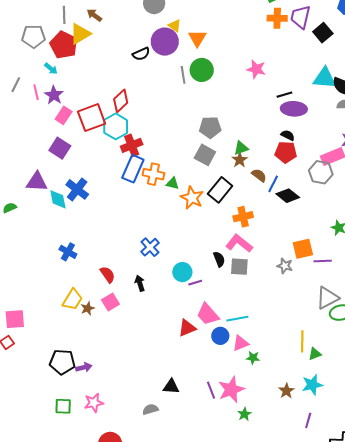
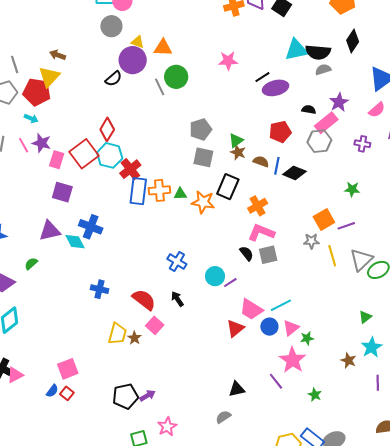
gray line: (64, 15) -> (15, 64), moved
orange triangle: (197, 38) -> (163, 48), turned -42
black semicircle: (288, 135) -> (309, 110), moved
red semicircle: (108, 274) -> (144, 300), size x1.4
yellow line: (302, 341) -> (332, 256), moved
pink star: (231, 389) -> (293, 360), moved

